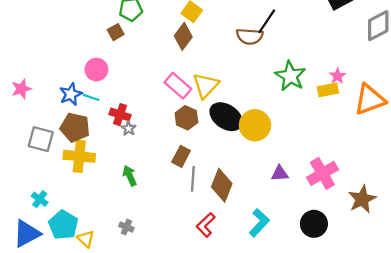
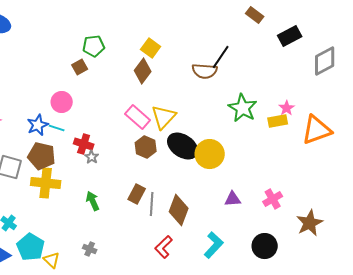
brown rectangle: (181, 156) -> (137, 194), moved
pink cross: (322, 173) -> (273, 199), size x0.7

